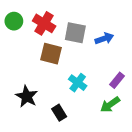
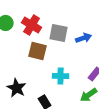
cyan cross: (78, 83) -> (61, 76), turned -35

